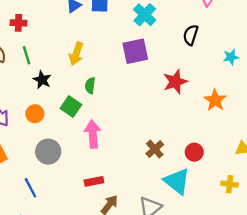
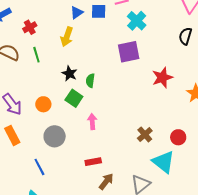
red cross: (18, 23) -> (30, 27), turned -32
black semicircle: (191, 35) -> (185, 36), moved
yellow arrow: (76, 54) -> (67, 37), moved
black star: (42, 80) -> (69, 74), moved
pink arrow: (93, 134) -> (92, 122), size x0.7

